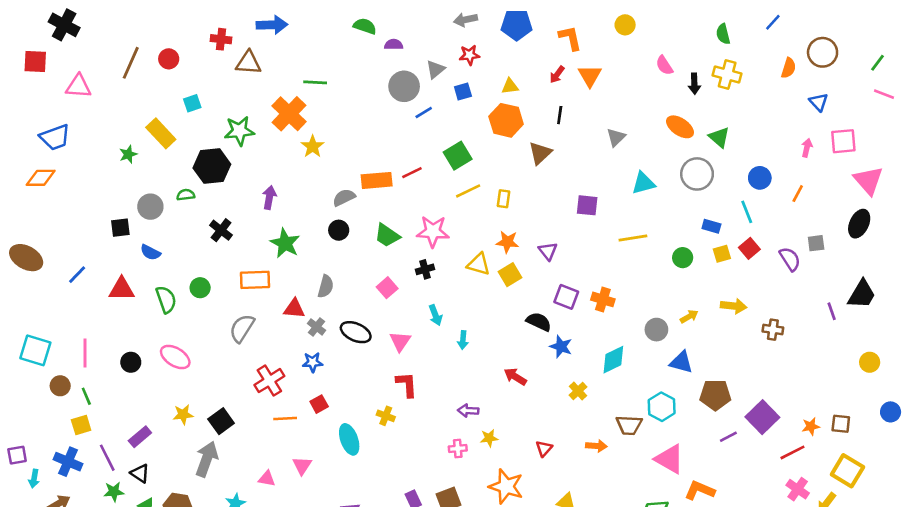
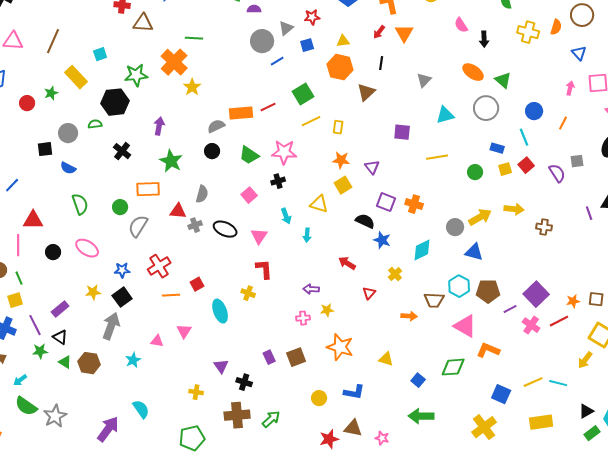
red circle: (169, 59) -> (27, 103), moved
brown line: (131, 63) -> (53, 41), moved
yellow cross: (727, 75) -> (528, 32), moved
yellow triangle: (479, 264) -> (319, 204), moved
green circle: (200, 288) -> (120, 207), moved
red triangle: (122, 289) -> (33, 220), moved
yellow arrow: (689, 316) -> (480, 217), size x1.6
gray cross: (316, 327) -> (195, 225), turned 32
blue star: (313, 362) -> (122, 270), moved
brown pentagon: (715, 395) -> (488, 291), moved
red triangle: (544, 449) -> (369, 293), moved
pink cross: (798, 489) -> (531, 325), moved

